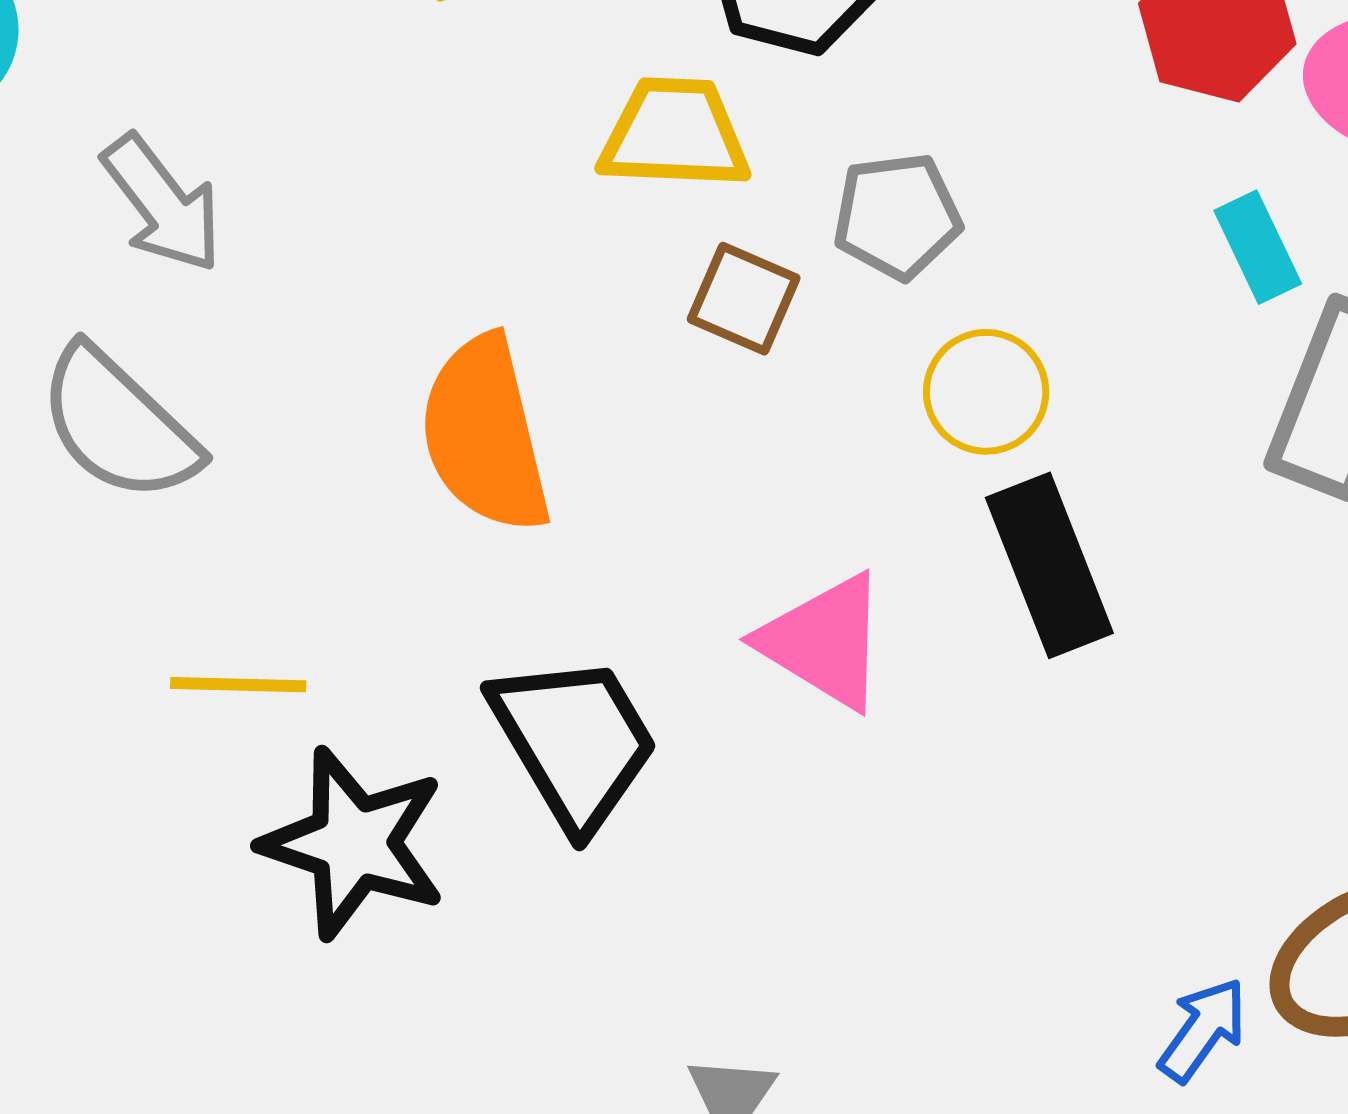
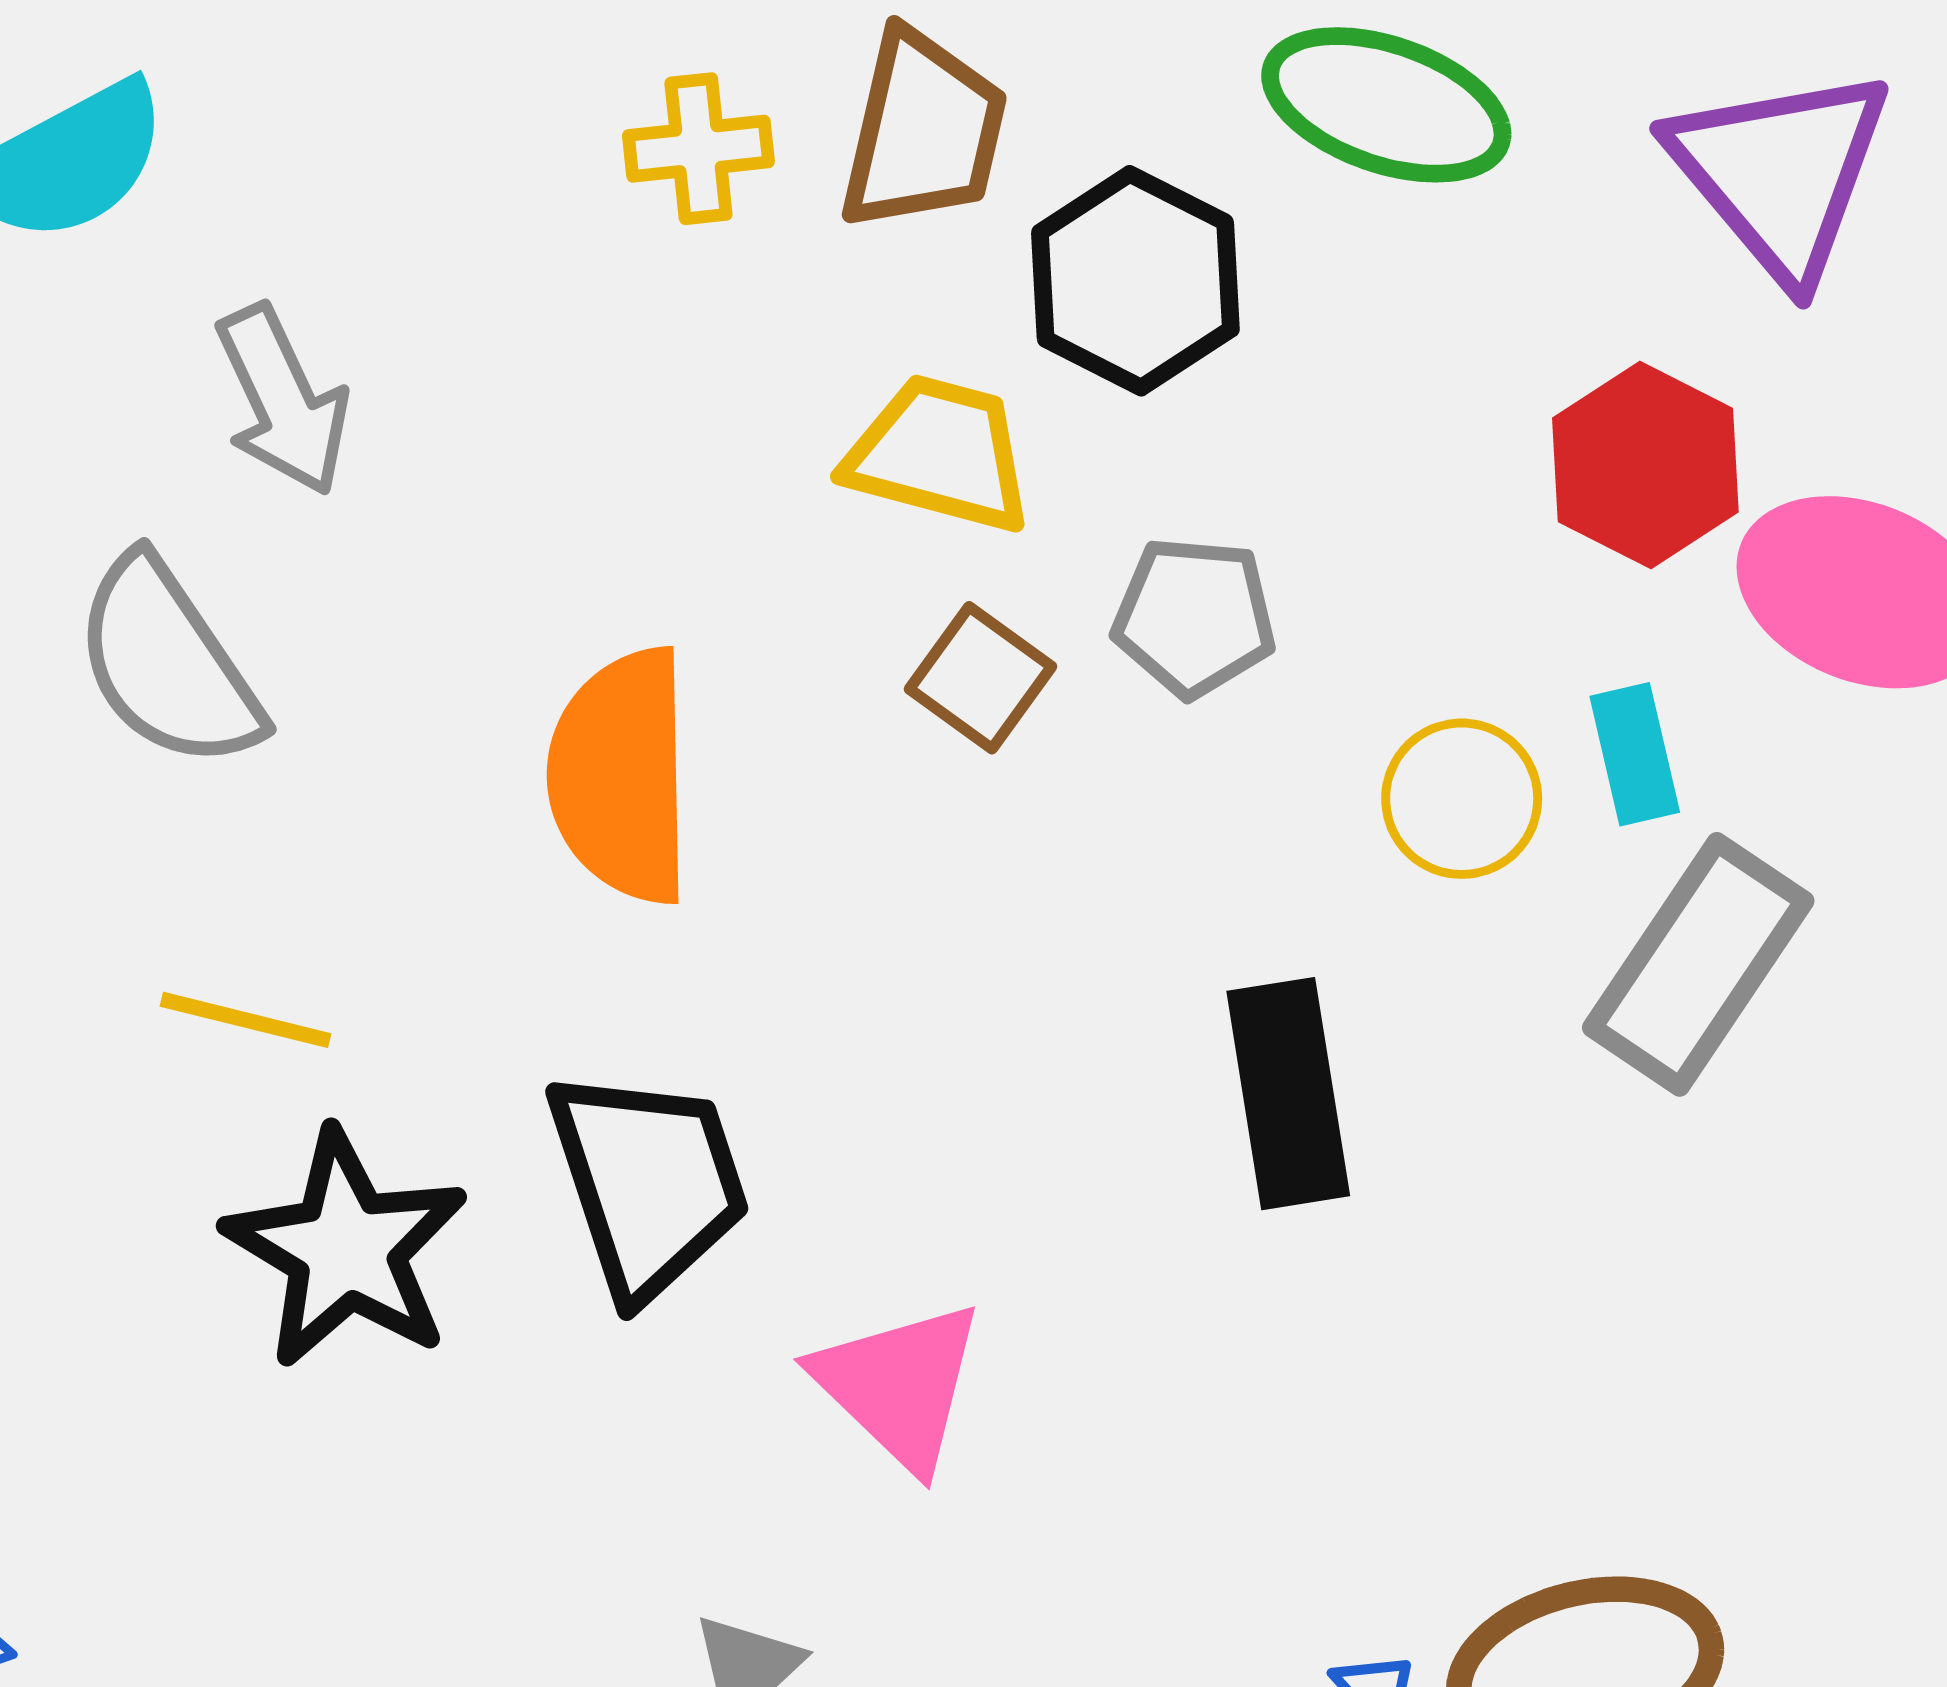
yellow circle: (986, 392) -> (1462, 799), moved
pink triangle: (824, 642) -> (899, 1385), moved

